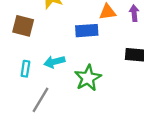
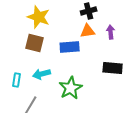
brown square: (23, 26) -> (35, 43), moved

